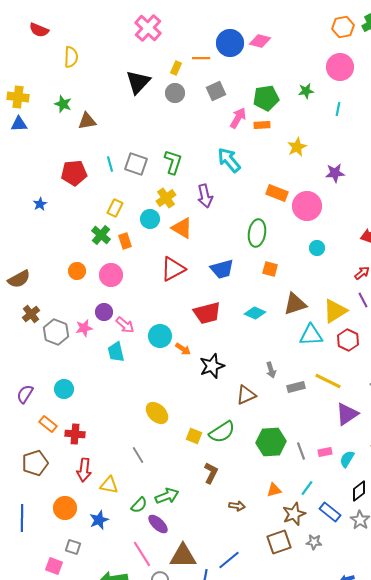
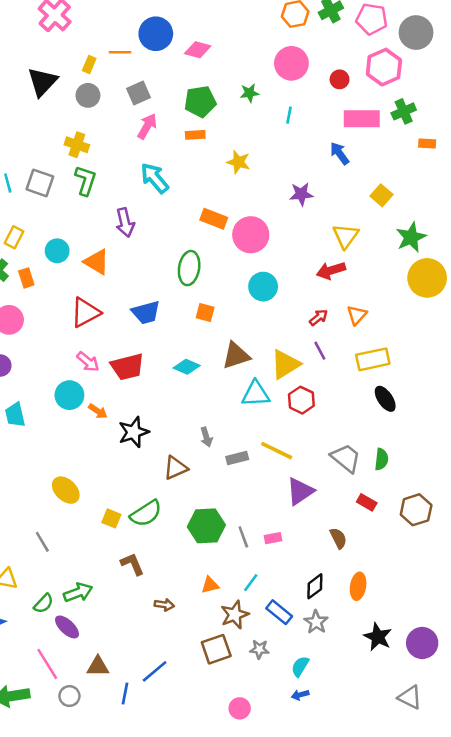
pink diamond: (260, 41) -> (198, 50), moved
pink arrow: (238, 118) -> (147, 126), moved
yellow star: (297, 147) -> (238, 162), turned -30
purple star: (335, 173) -> (301, 194), moved
yellow cross: (166, 198) -> (77, 145), moved, turned -36
cyan circle: (317, 248) -> (263, 287), size x1.5
pink arrow: (125, 325) -> (88, 362), moved
cyan semicircle: (347, 459) -> (300, 666), moved
brown L-shape: (211, 473) -> (132, 564), turned -50
brown triangle: (183, 556) -> (98, 666), size x0.7

